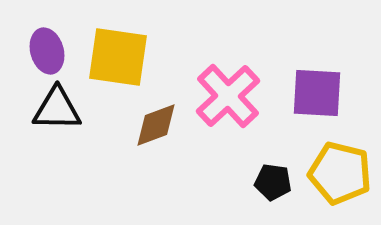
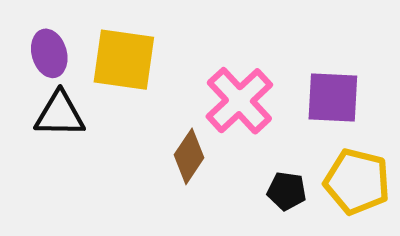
brown diamond: (156, 125) -> (189, 156), moved, turned -36

